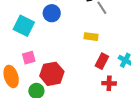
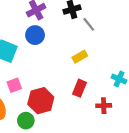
yellow rectangle: (91, 37) -> (80, 57), turned -32
red rectangle: (102, 61) -> (79, 88), moved

